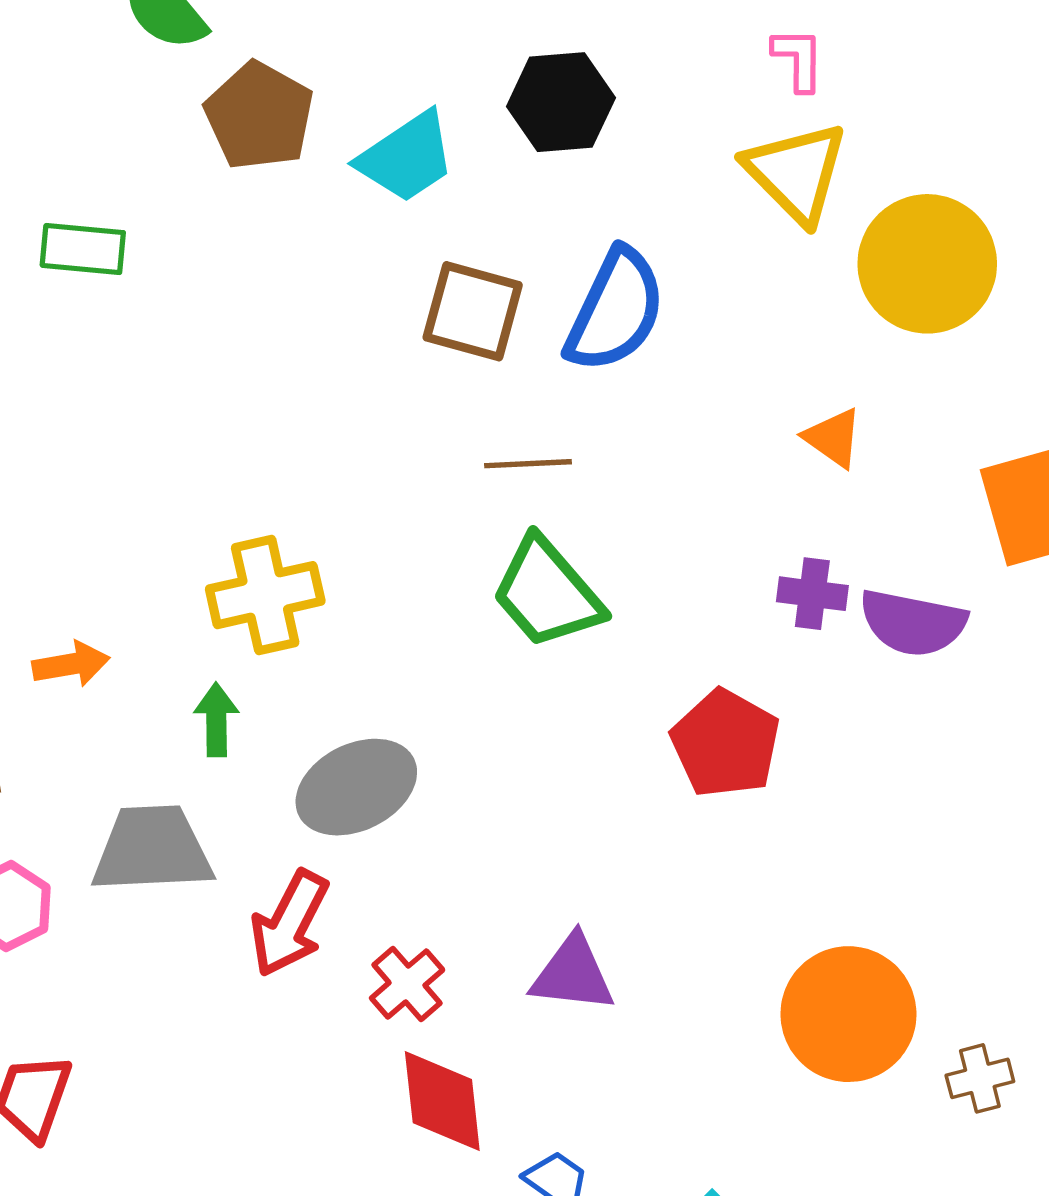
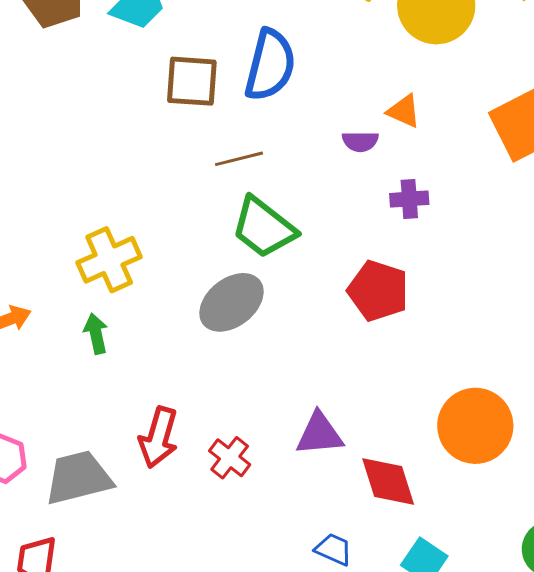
purple semicircle: (913, 623) -> (360, 141), moved, size x0.6
gray ellipse: (356, 787) -> (231, 302), moved
gray trapezoid: (152, 849) -> (78, 478), moved
red diamond: (442, 1101) -> (388, 481), moved

